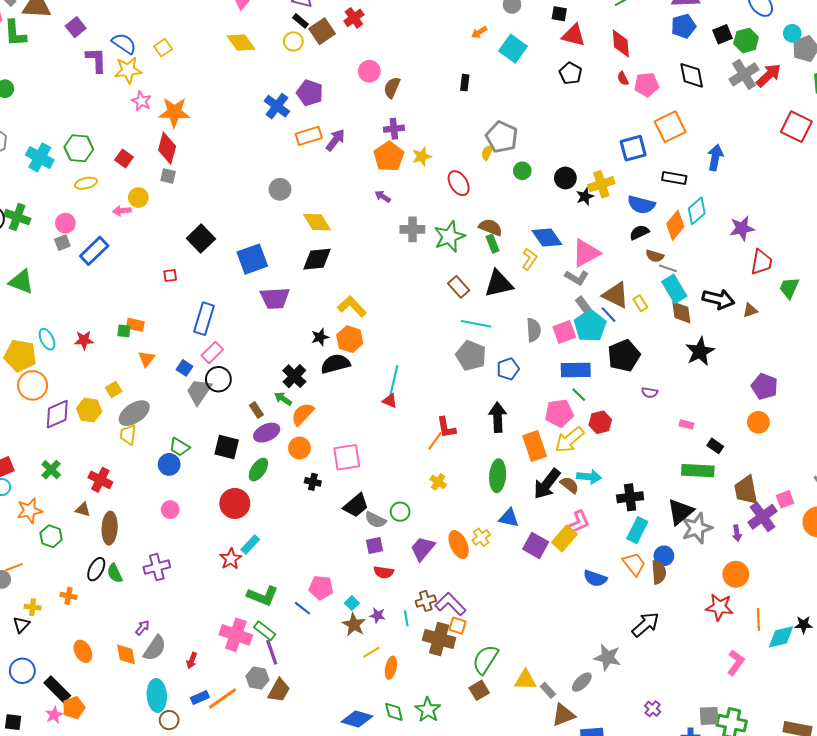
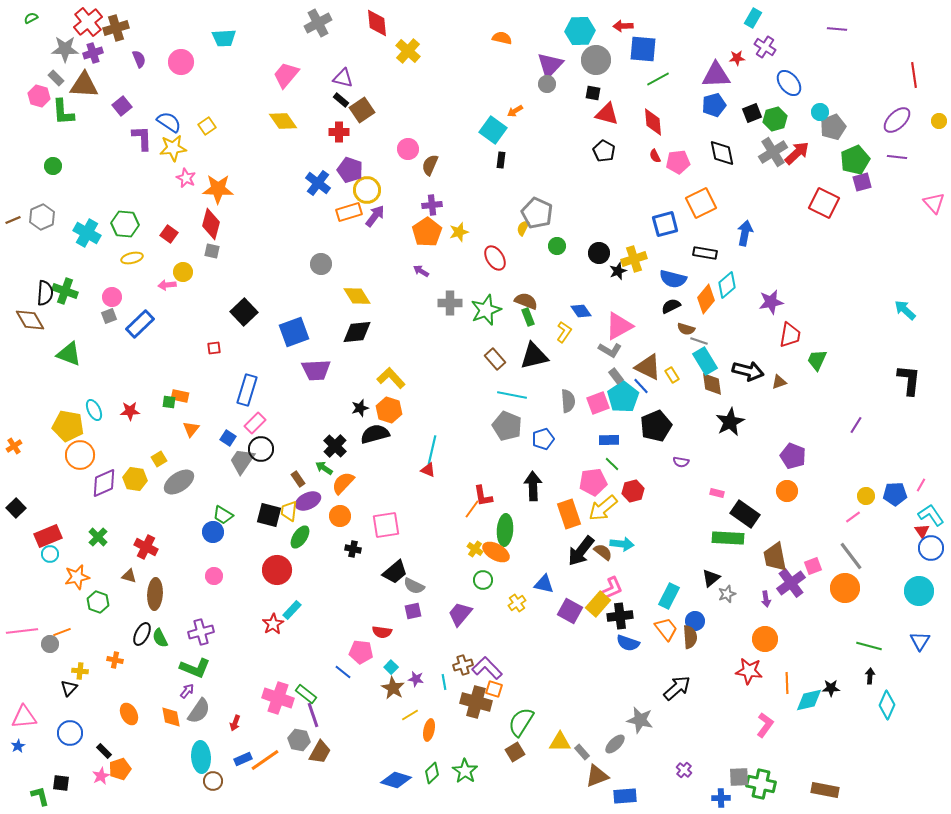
red cross: (354, 18) -> (339, 132), moved, turned 36
yellow circle: (293, 41) -> (367, 190), moved, size x1.4
cyan square: (513, 49) -> (493, 130), moved
blue diamond: (547, 238) -> (581, 311), size x0.7
blue rectangle: (576, 370) -> (609, 440), size x0.7
yellow trapezoid: (128, 435) -> (289, 511), moved
black rectangle: (715, 446) -> (745, 514), size x1.8
green ellipse: (498, 476) -> (505, 530), moved
black cross: (630, 497) -> (620, 616), moved
green circle: (400, 512) -> (483, 580), moved
black triangle: (680, 512) -> (711, 578), size x0.7
gray star: (697, 528) -> (727, 594), size x0.6
orange ellipse: (459, 545) -> (496, 552), moved, turned -36
red semicircle: (384, 572) -> (382, 632), moved
green L-shape: (263, 596) -> (195, 668), moved
black rectangle: (57, 689) -> (104, 751), size x0.6
green diamond: (394, 712) -> (432, 773), turned 60

